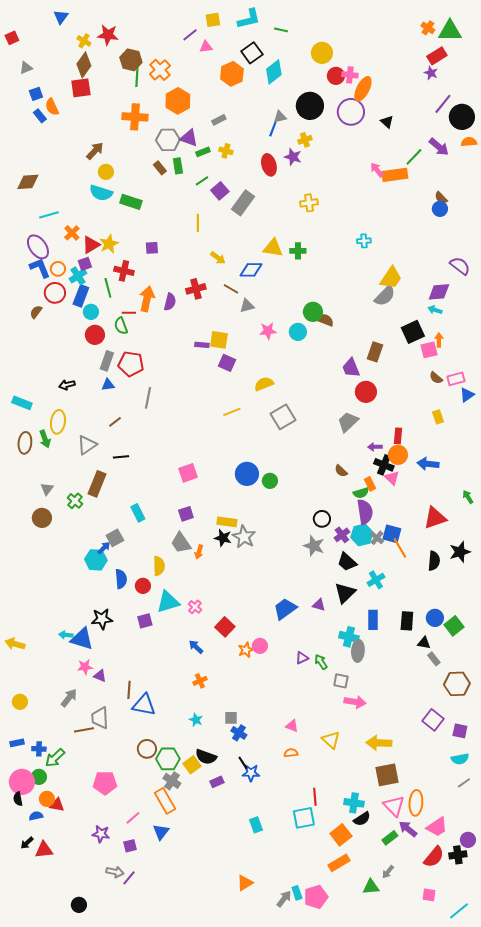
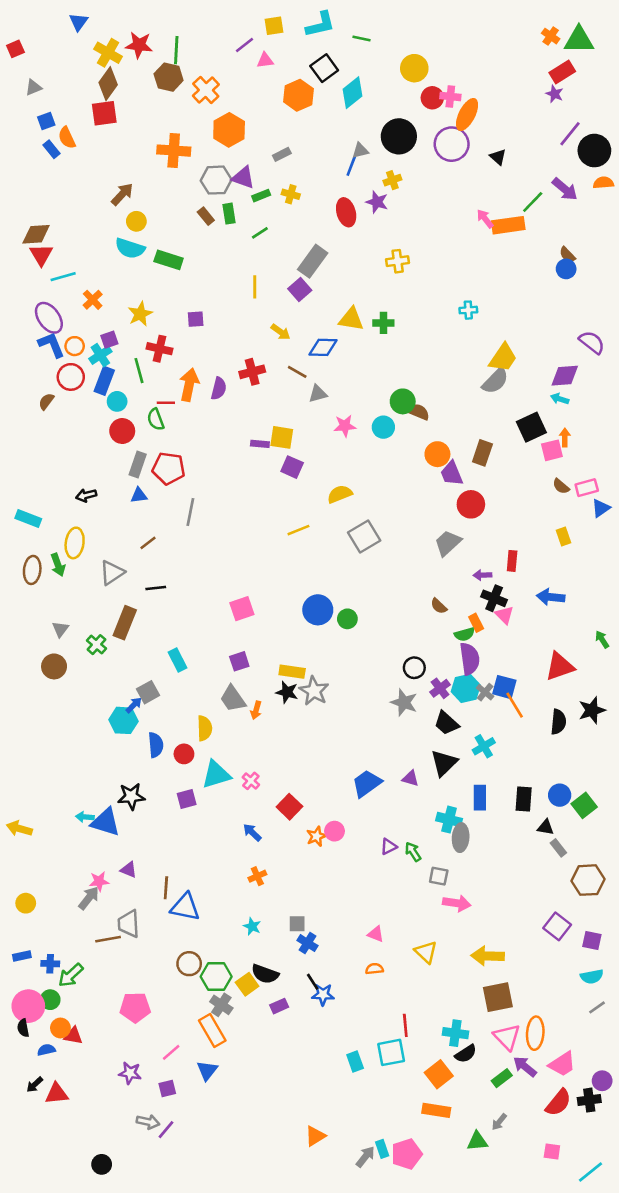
yellow cross: (84, 41) -> (108, 53), size x1.5
green line: (137, 76) -> (176, 50), moved
purple square: (220, 191) -> (300, 289), moved
red triangle: (91, 245) -> (41, 255), moved, turned -30
orange circle: (398, 455) -> (437, 454), moved
pink star: (85, 667) -> (99, 881), moved
cyan rectangle: (256, 825) -> (355, 1061), moved
orange rectangle: (339, 863) -> (436, 1110), turned 40

